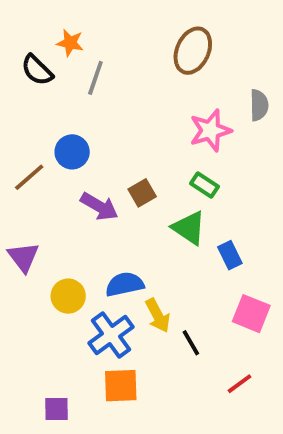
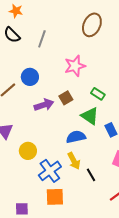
orange star: (70, 43) -> (16, 11), moved
pink star: (210, 130) -> (75, 66), moved
purple arrow: (99, 206) -> (44, 105), turned -48
blue semicircle: (125, 284) -> (76, 137), moved

